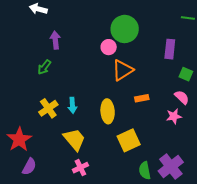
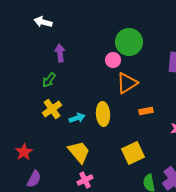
cyan arrow: (72, 105) -> (77, 118), turned -105
yellow cross: (48, 108) -> (52, 109), moved
yellow ellipse: (108, 111) -> (103, 114), moved
red star: (19, 139) -> (24, 152), size x0.7

